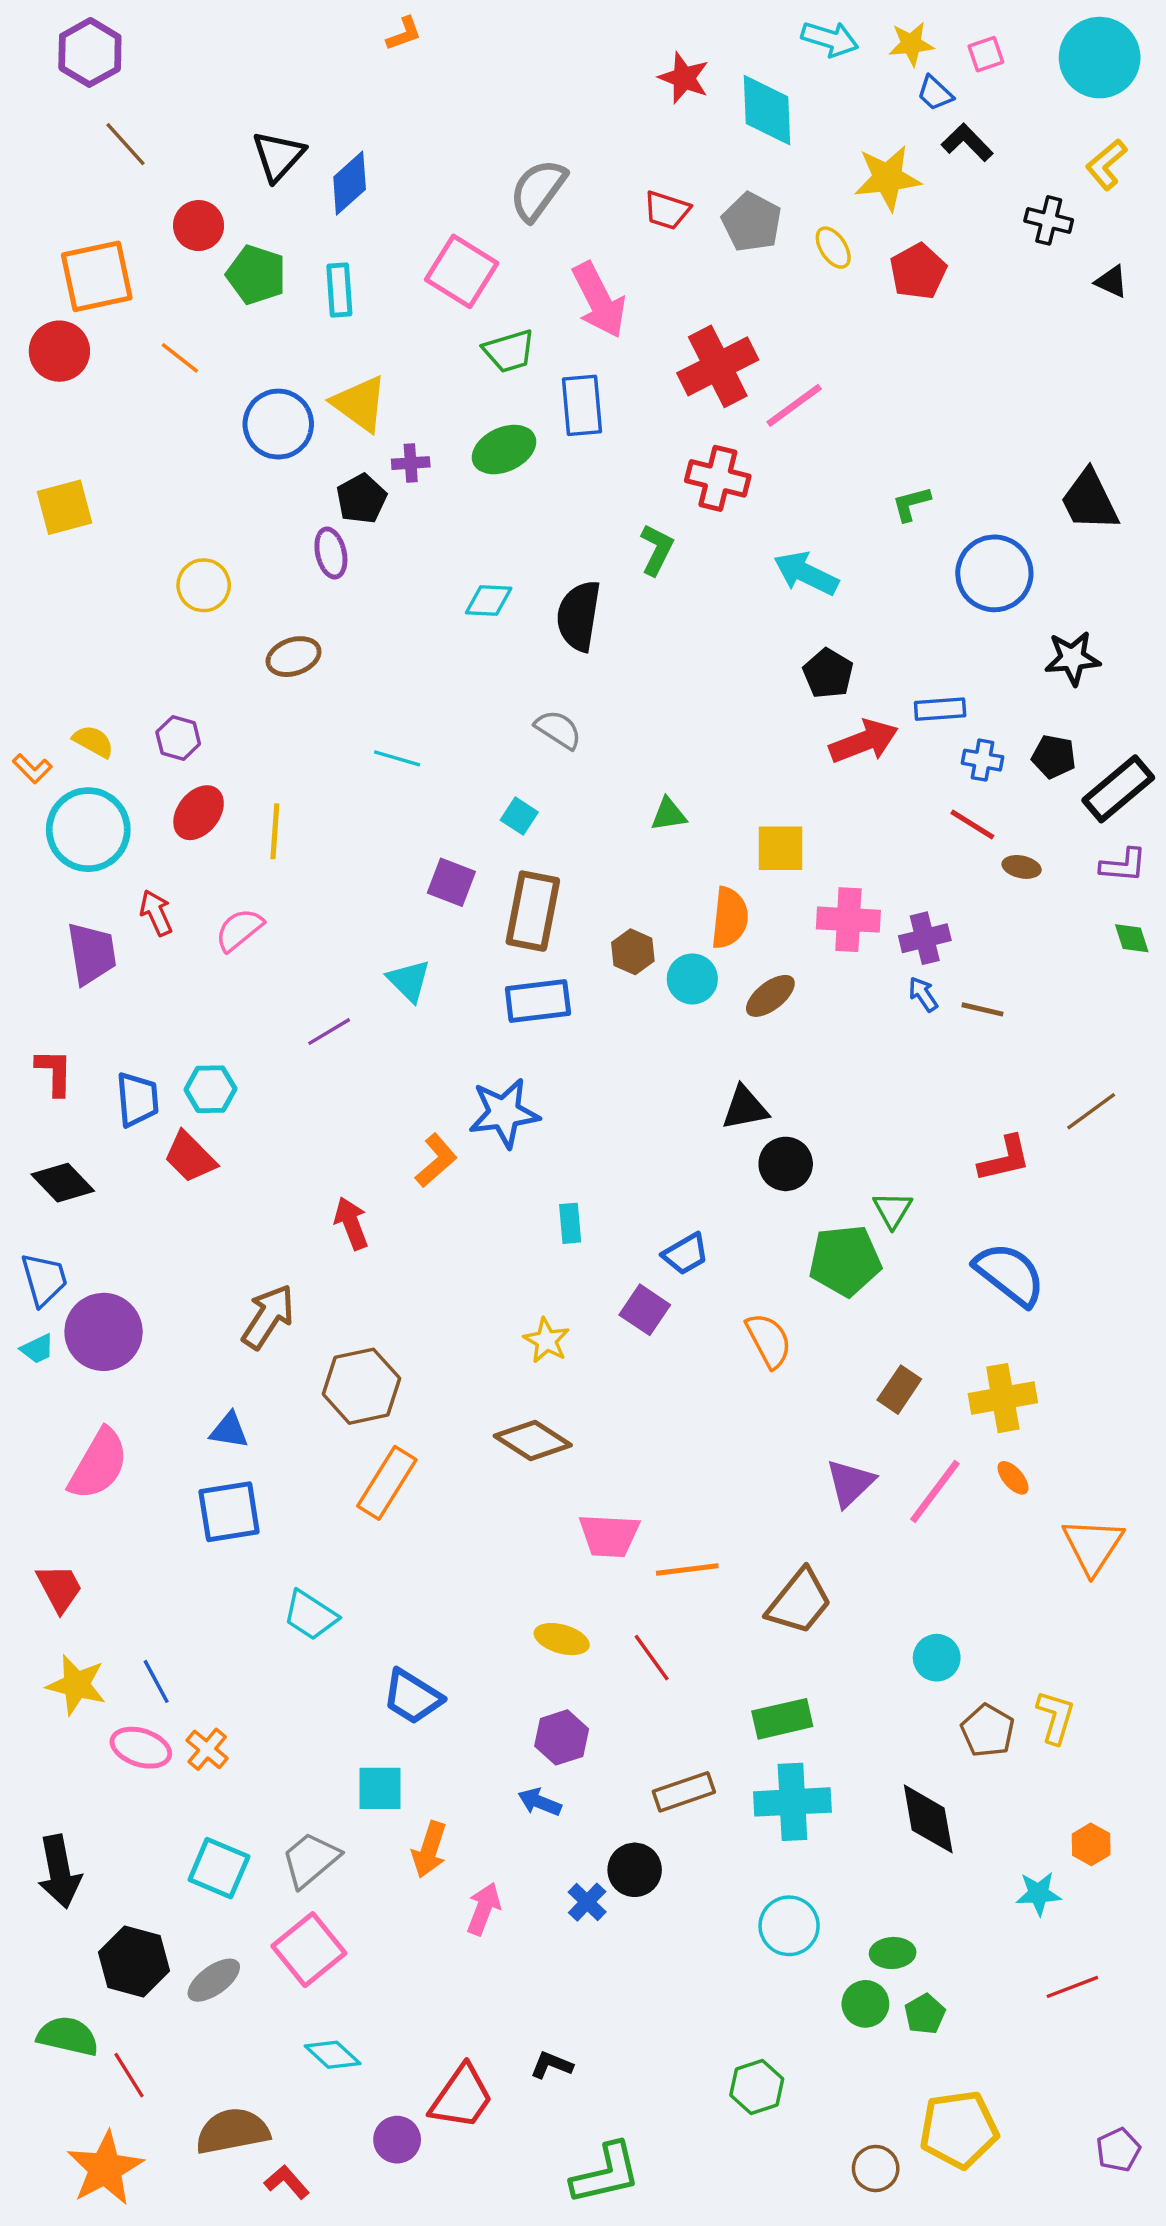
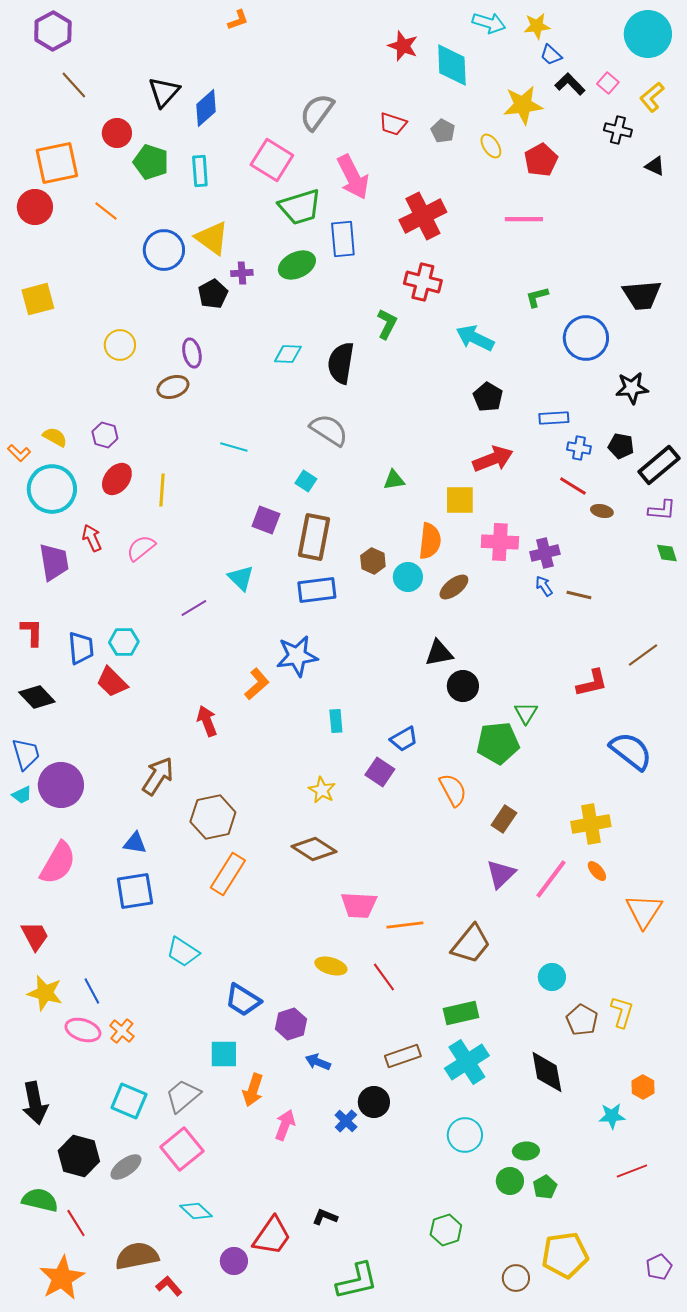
pink square: (986, 54) -> (608, 83), moved, turned -30
gray pentagon: (752, 222) -> (443, 131), size x0.7
green trapezoid: (509, 351) -> (300, 207), size x1.4
pink line: (794, 405) -> (524, 219), moved, turned 36
black trapezoid: (1089, 500) -> (642, 295), turned -69
purple ellipse: (331, 553) -> (192, 353), moved
gray semicircle: (558, 730) -> (329, 430), size x1.4
red arrow: (864, 741) -> (493, 459), moved
blue semicircle: (1010, 1274) -> (631, 751), moved
brown rectangle: (899, 1390) -> (504, 819), moved
purple hexagon: (562, 1737) -> (291, 1024), moved
cyan cross: (792, 1802) -> (467, 1062), turned -30

